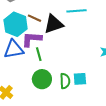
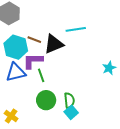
cyan square: (80, 79) -> (71, 112), moved, turned -32

